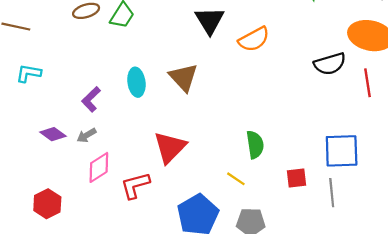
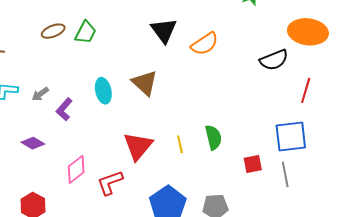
red line: (367, 83) -> (306, 90), moved, turned 30
gray arrow: (87, 135) -> (40, 94), moved
yellow line: (236, 179) -> (180, 144), moved, turned 48

